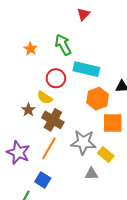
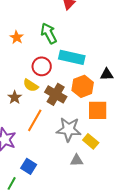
brown cross: (53, 120) -> (56, 94), moved
orange line: (49, 148) -> (35, 120), moved

